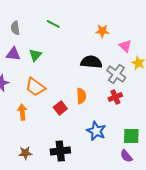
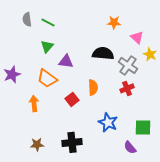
green line: (53, 24) -> (48, 22), moved
purple triangle: (13, 54) -> (66, 61), moved
purple semicircle: (126, 156) -> (130, 147), moved

